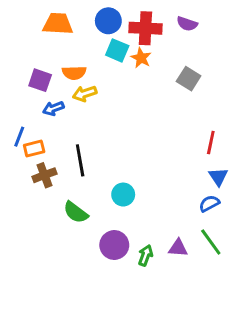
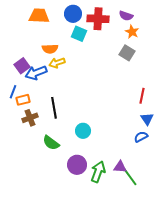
orange star: (141, 58) -> (132, 32), moved
purple square: (40, 80) -> (22, 66), moved, turned 35
blue arrow: (53, 108) -> (36, 73), size x1.5
green line: (211, 242) -> (130, 177), moved
green arrow: (145, 255) -> (98, 172), size x1.5

